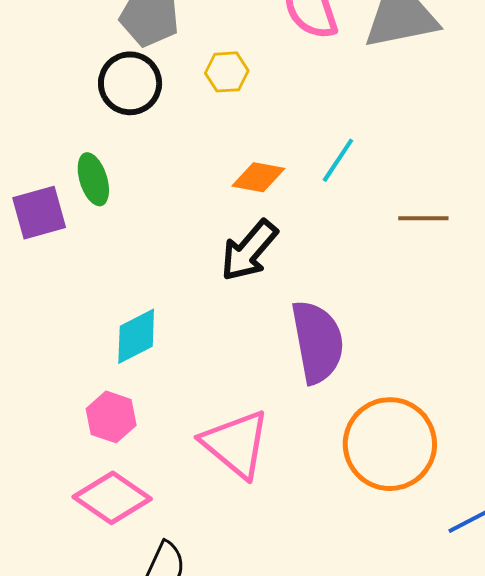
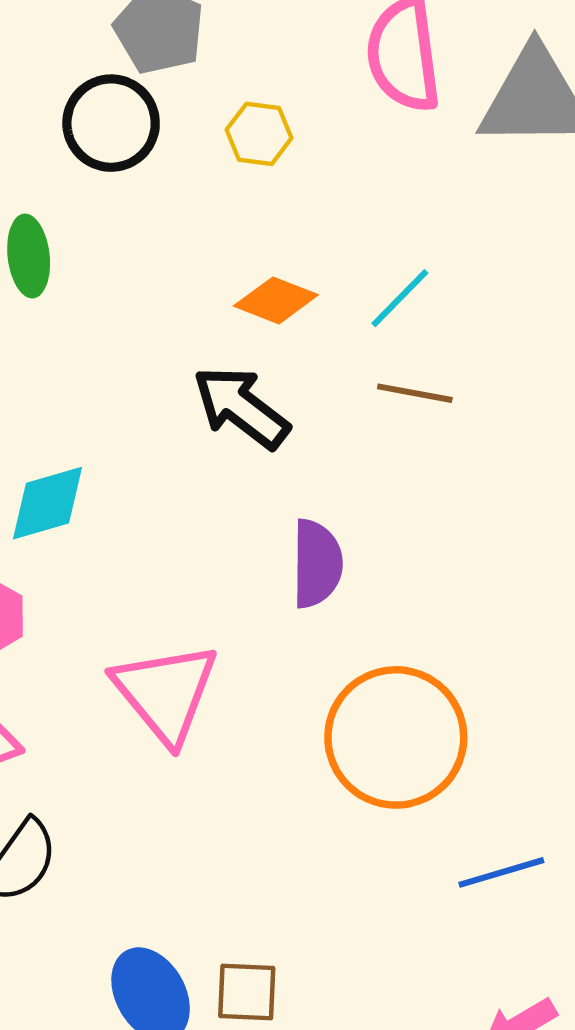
brown line: (423, 218) -> (415, 393), moved
black arrow: (249, 250) -> (241, 407), turned 76
purple semicircle: (317, 342) -> (317, 564), size x0.7

